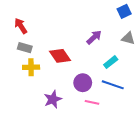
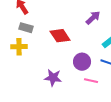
yellow cross: (31, 67) -> (19, 47), moved
purple star: (53, 99) -> (53, 78), turned 30

